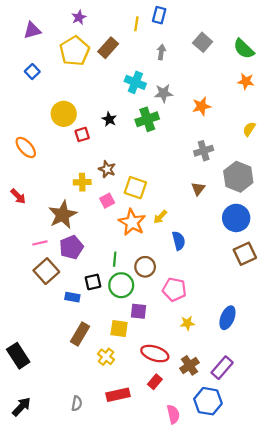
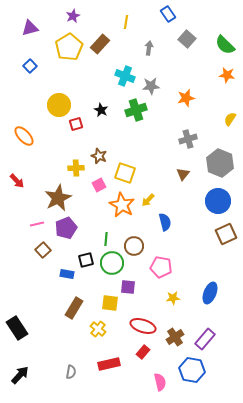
blue rectangle: (159, 15) -> (168, 14), moved, turned -49
brown square: (46, 271) -> (43, 250), size x0.7

